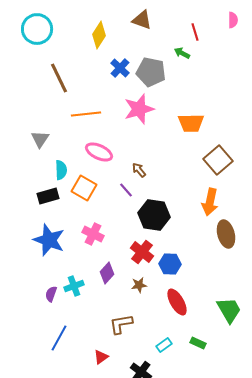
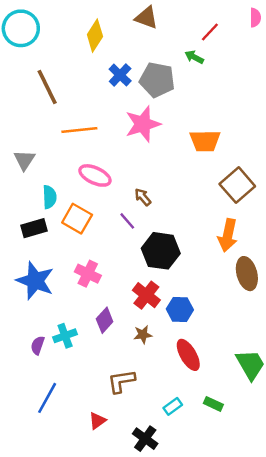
red line: (195, 32) -> (210, 32), turned 60

